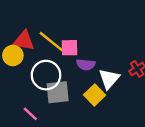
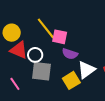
red triangle: (24, 41) -> (19, 50), moved
white circle: (46, 75) -> (35, 55), size x0.6

